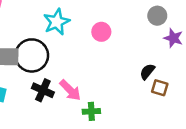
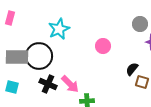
pink circle: (101, 32) -> (103, 46), moved

